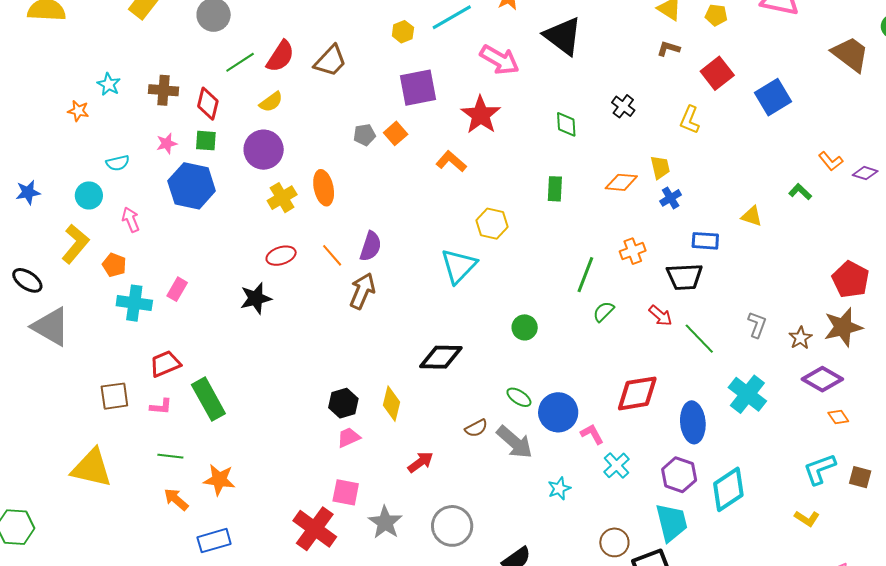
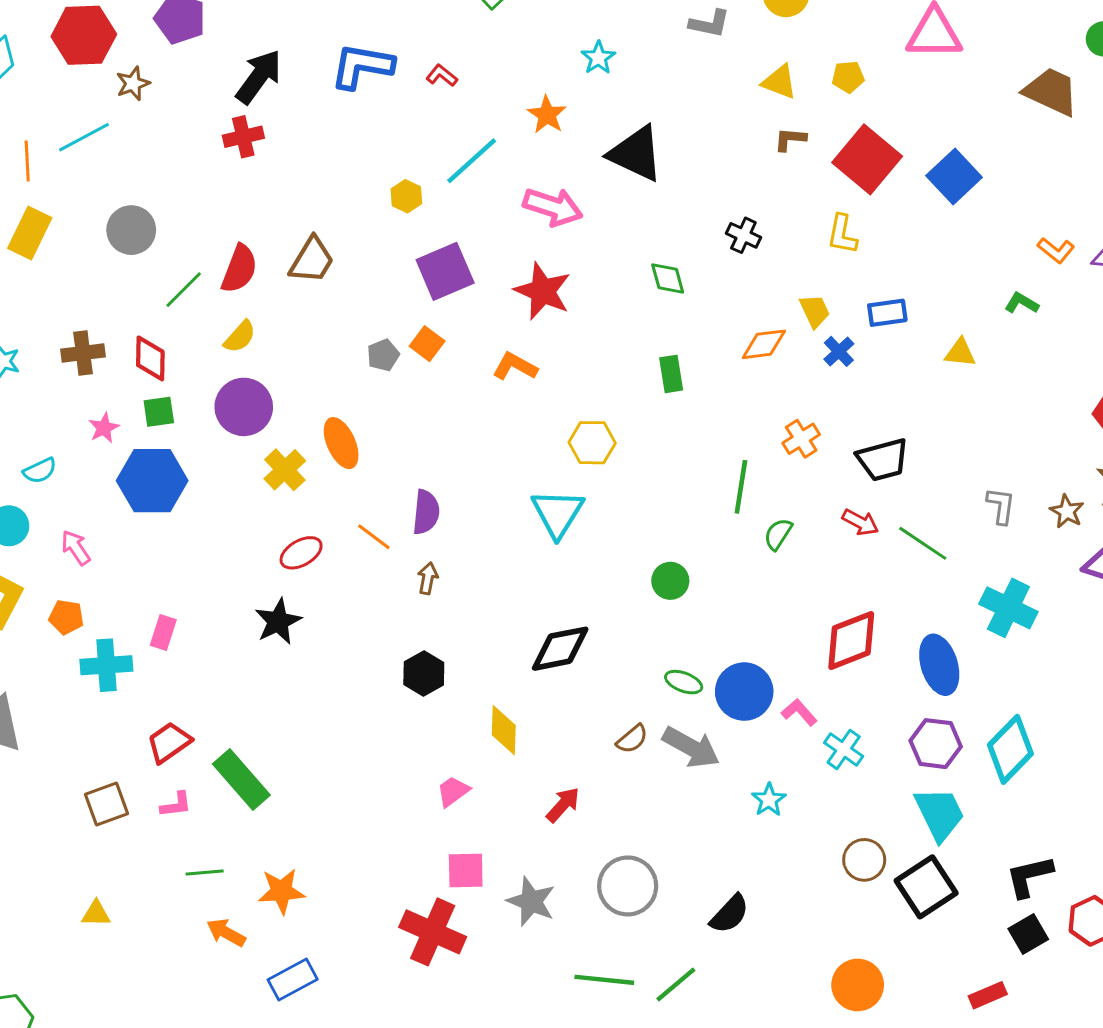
red square: (717, 73) -> (867, 159), size x1.4
blue rectangle: (705, 241) -> (887, 313), moved
brown arrow: (362, 291) -> (428, 578), size x0.6
black hexagon: (343, 403) -> (424, 673), moved
yellow triangle: (92, 468) -> (96, 914), size x0.5

